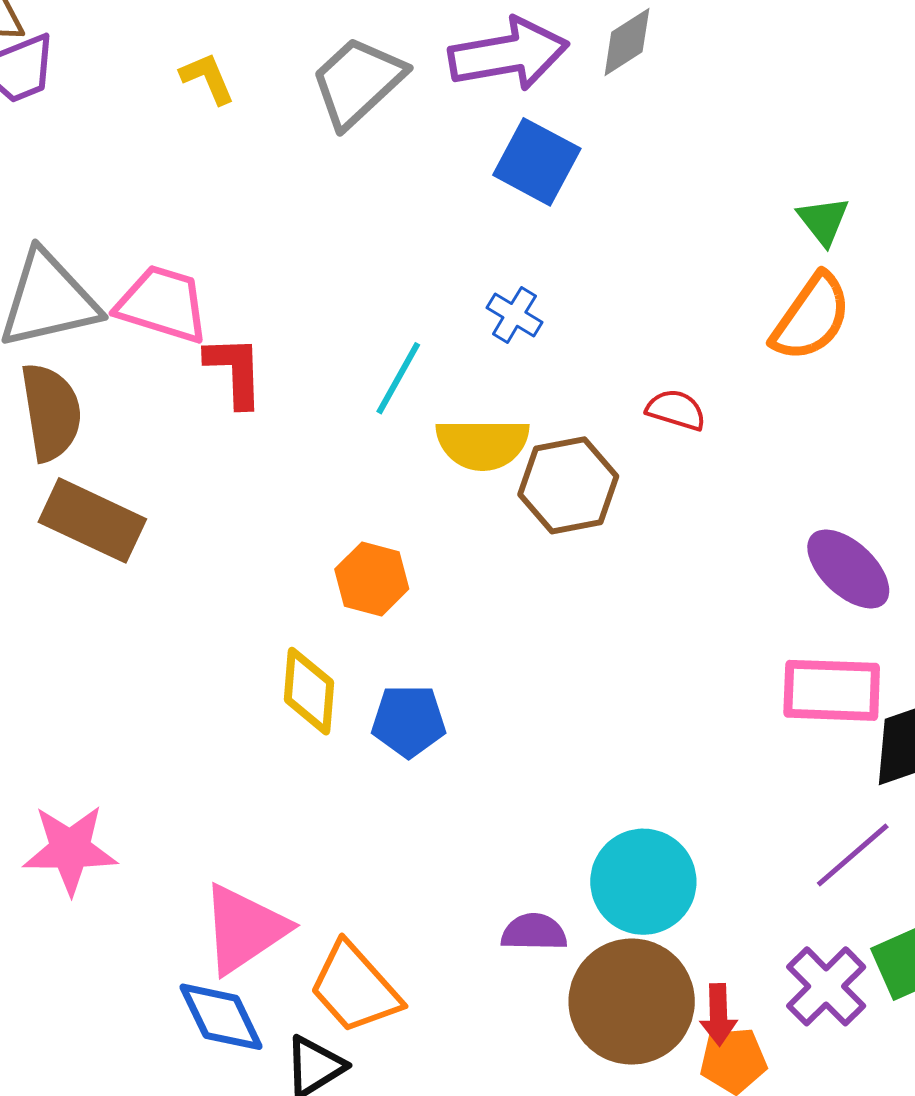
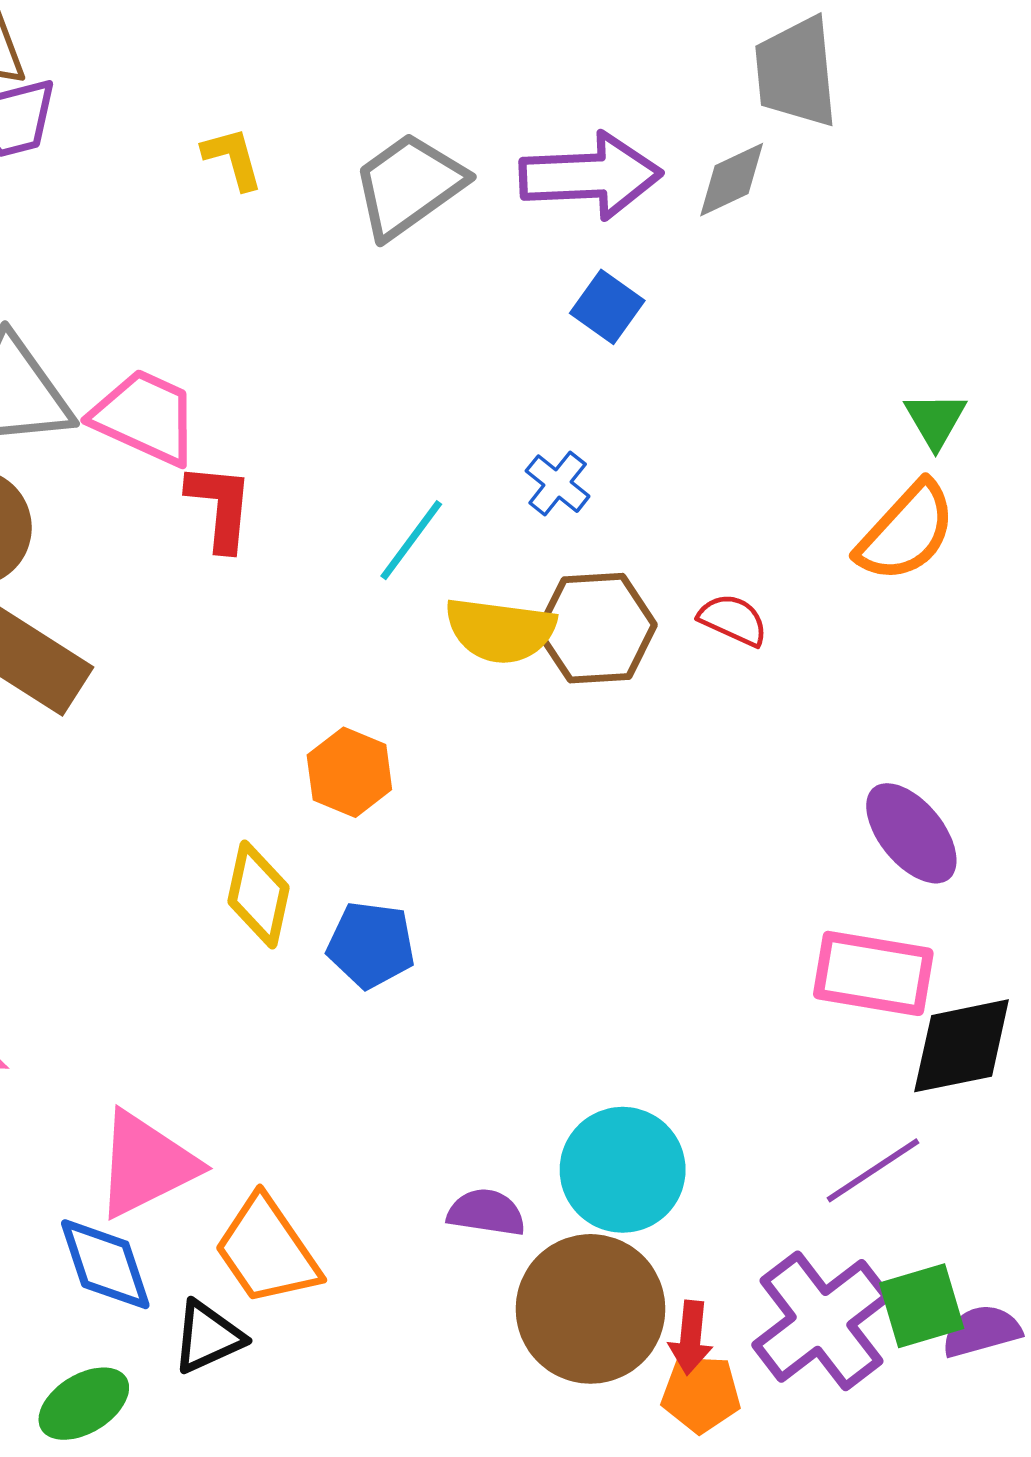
blue square: (537, 162) -> (607, 307), size x0.7
brown hexagon: (568, 485) -> (596, 628), moved
purple cross: (826, 986) -> (822, 1321), size x1.4

